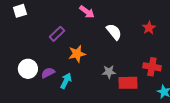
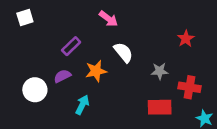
white semicircle: (114, 32) -> (123, 52), moved
gray star: (109, 72) -> (160, 71), moved
purple semicircle: (48, 73) -> (62, 76), moved

